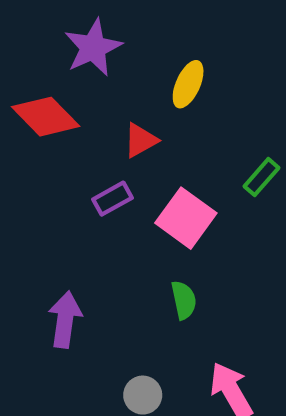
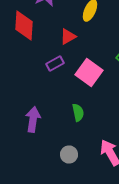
red diamond: (46, 117) -> (24, 26), turned 48
green semicircle: (184, 300) -> (78, 112), moved

